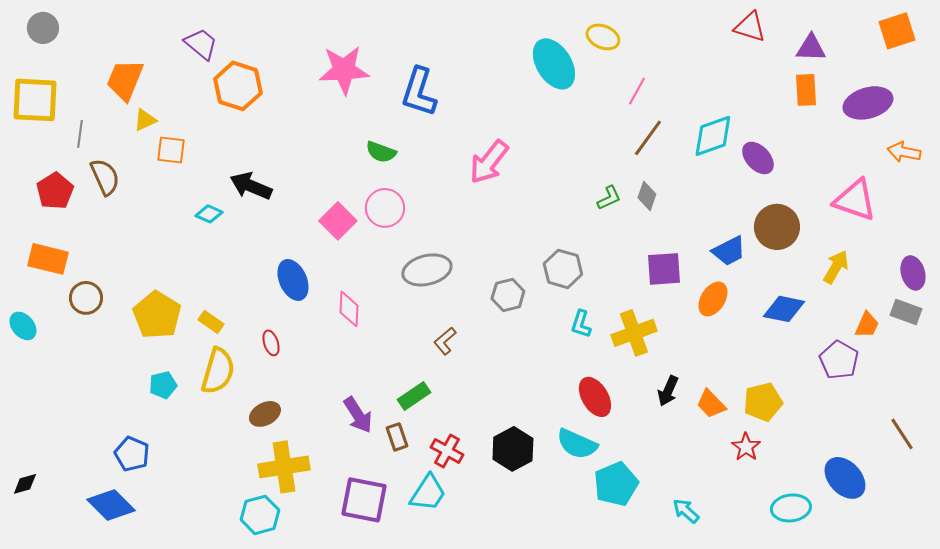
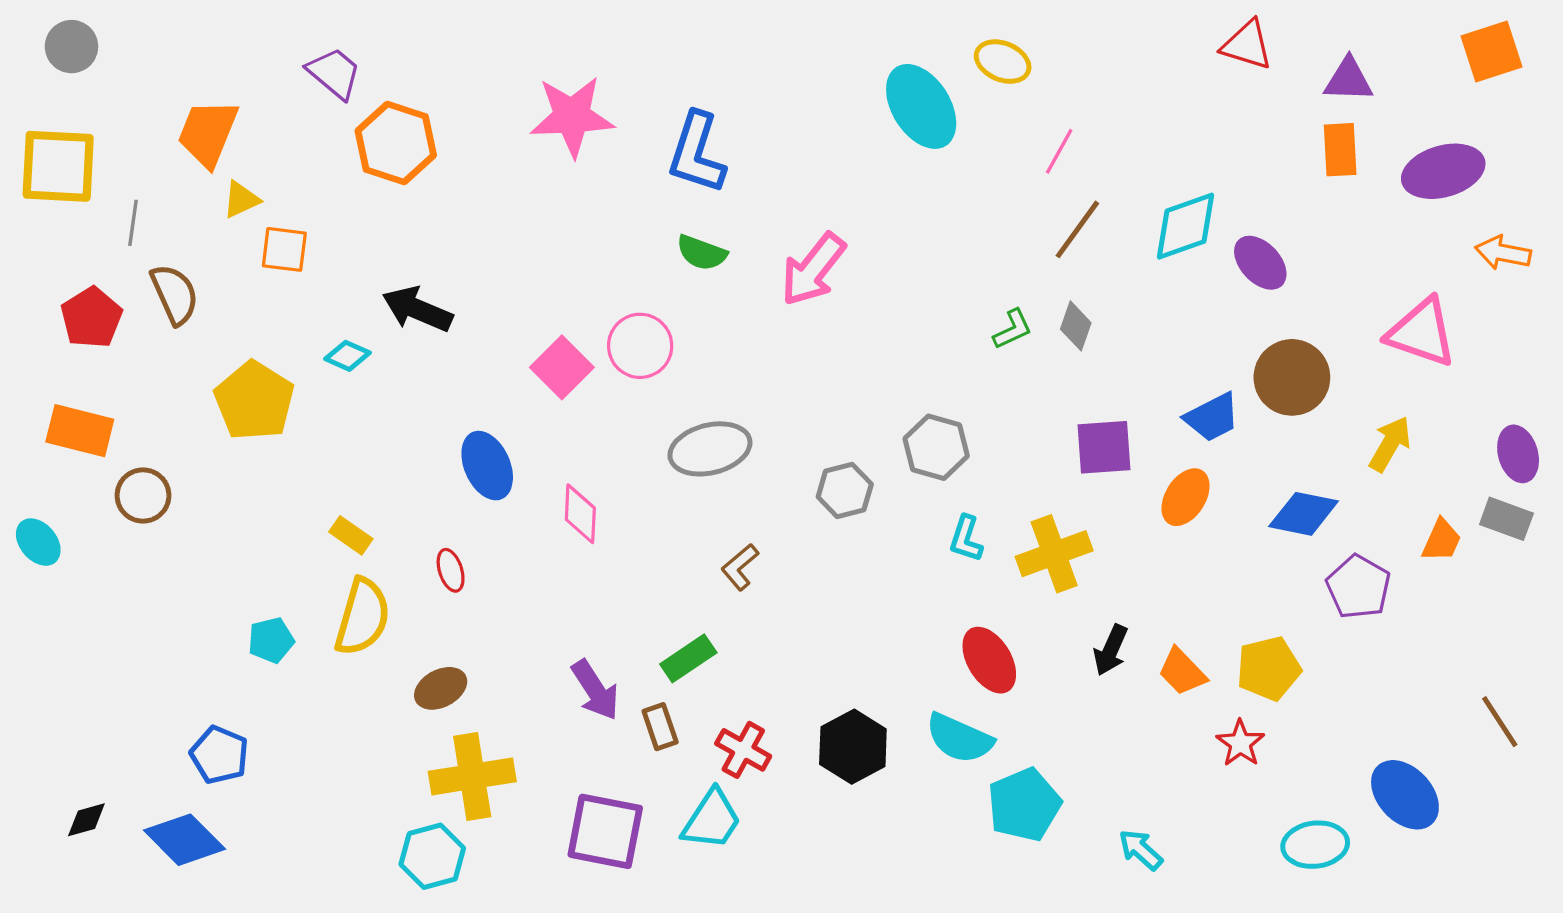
green semicircle: (381, 152) -> (702, 253), moved
yellow pentagon: (157, 315) -> (254, 401), moved
purple pentagon: (839, 360) -> (1358, 587), moved
black diamond: (25, 484) -> (86, 820), moved

